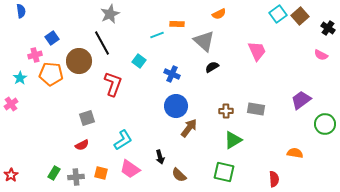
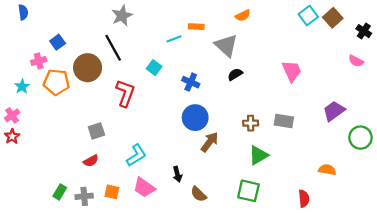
pink trapezoid: (257, 51) -> (292, 71), moved
red star: (11, 175) -> (12, 136), moved

